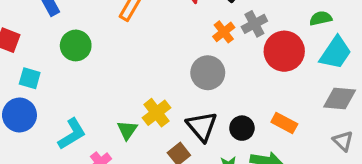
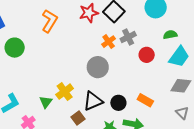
red circle: (284, 51) -> (147, 55), size x0.6
black triangle: (202, 126) -> (93, 101), turned 45

